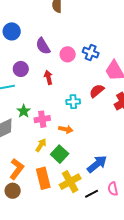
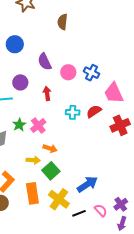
cyan cross: (73, 102) -> (73, 112), moved
pink cross: (42, 119) -> (38, 125), moved, turned -35
orange arrow: (66, 129) -> (50, 148), moved
yellow arrow: (41, 145) -> (33, 160), turned 56
yellow cross: (70, 182) -> (59, 199), turned -30
pink semicircle: (113, 189) -> (101, 210), turned 144

